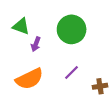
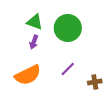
green triangle: (21, 26) -> (35, 22), moved

